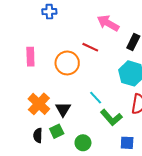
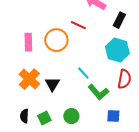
pink rectangle: (30, 57) -> (28, 42), moved
green square: (57, 131) -> (44, 118), moved
black semicircle: (38, 135) -> (24, 116), moved

